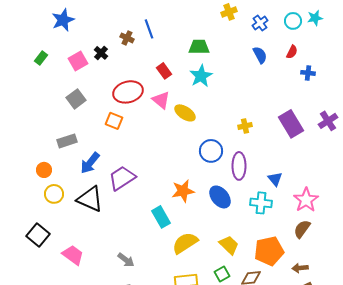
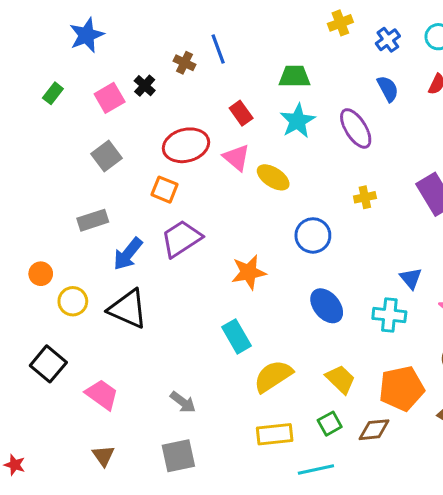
purple ellipse: (239, 166) -> (356, 128), moved, turned -32
orange circle: (44, 170) -> (41, 274), moved
purple trapezoid: (122, 178) -> (181, 239), moved
orange star: (183, 191) -> (249, 272), moved

